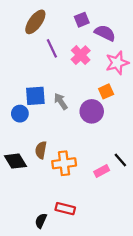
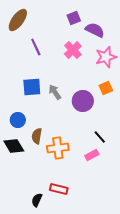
brown ellipse: (35, 22) -> (18, 20), moved
purple line: (52, 48) -> (36, 47), moved
orange square: (106, 91) -> (106, 88), moved
blue circle: (20, 114) -> (18, 120), moved
black line: (120, 160) -> (100, 137), moved

